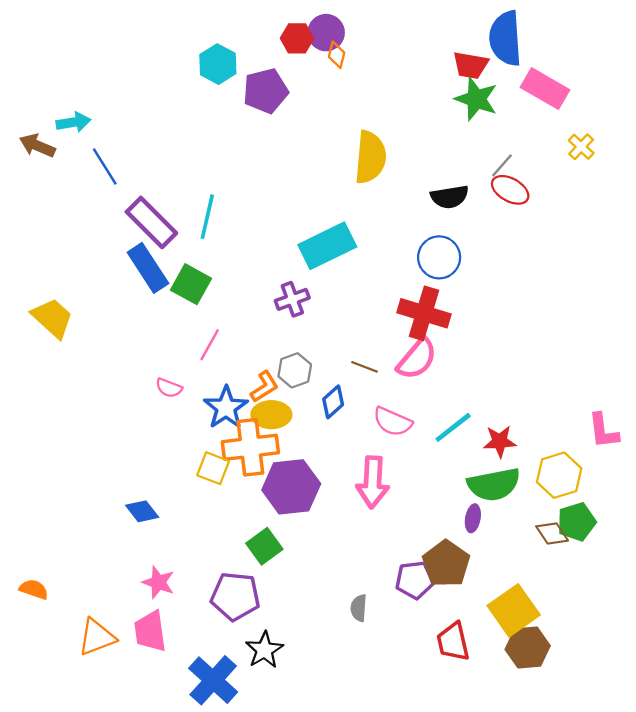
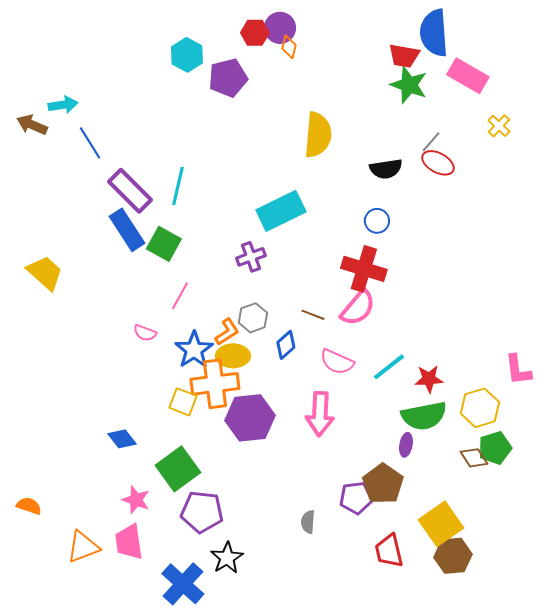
blue circle: (439, 257) -> (377, 221), size x0.7
green square: (264, 546) -> (178, 469), moved, size x1.4

